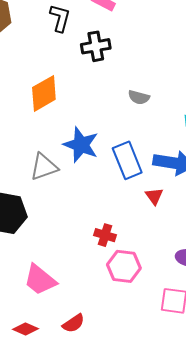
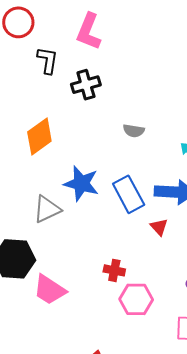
pink trapezoid: (40, 280) -> (50, 290), moved

